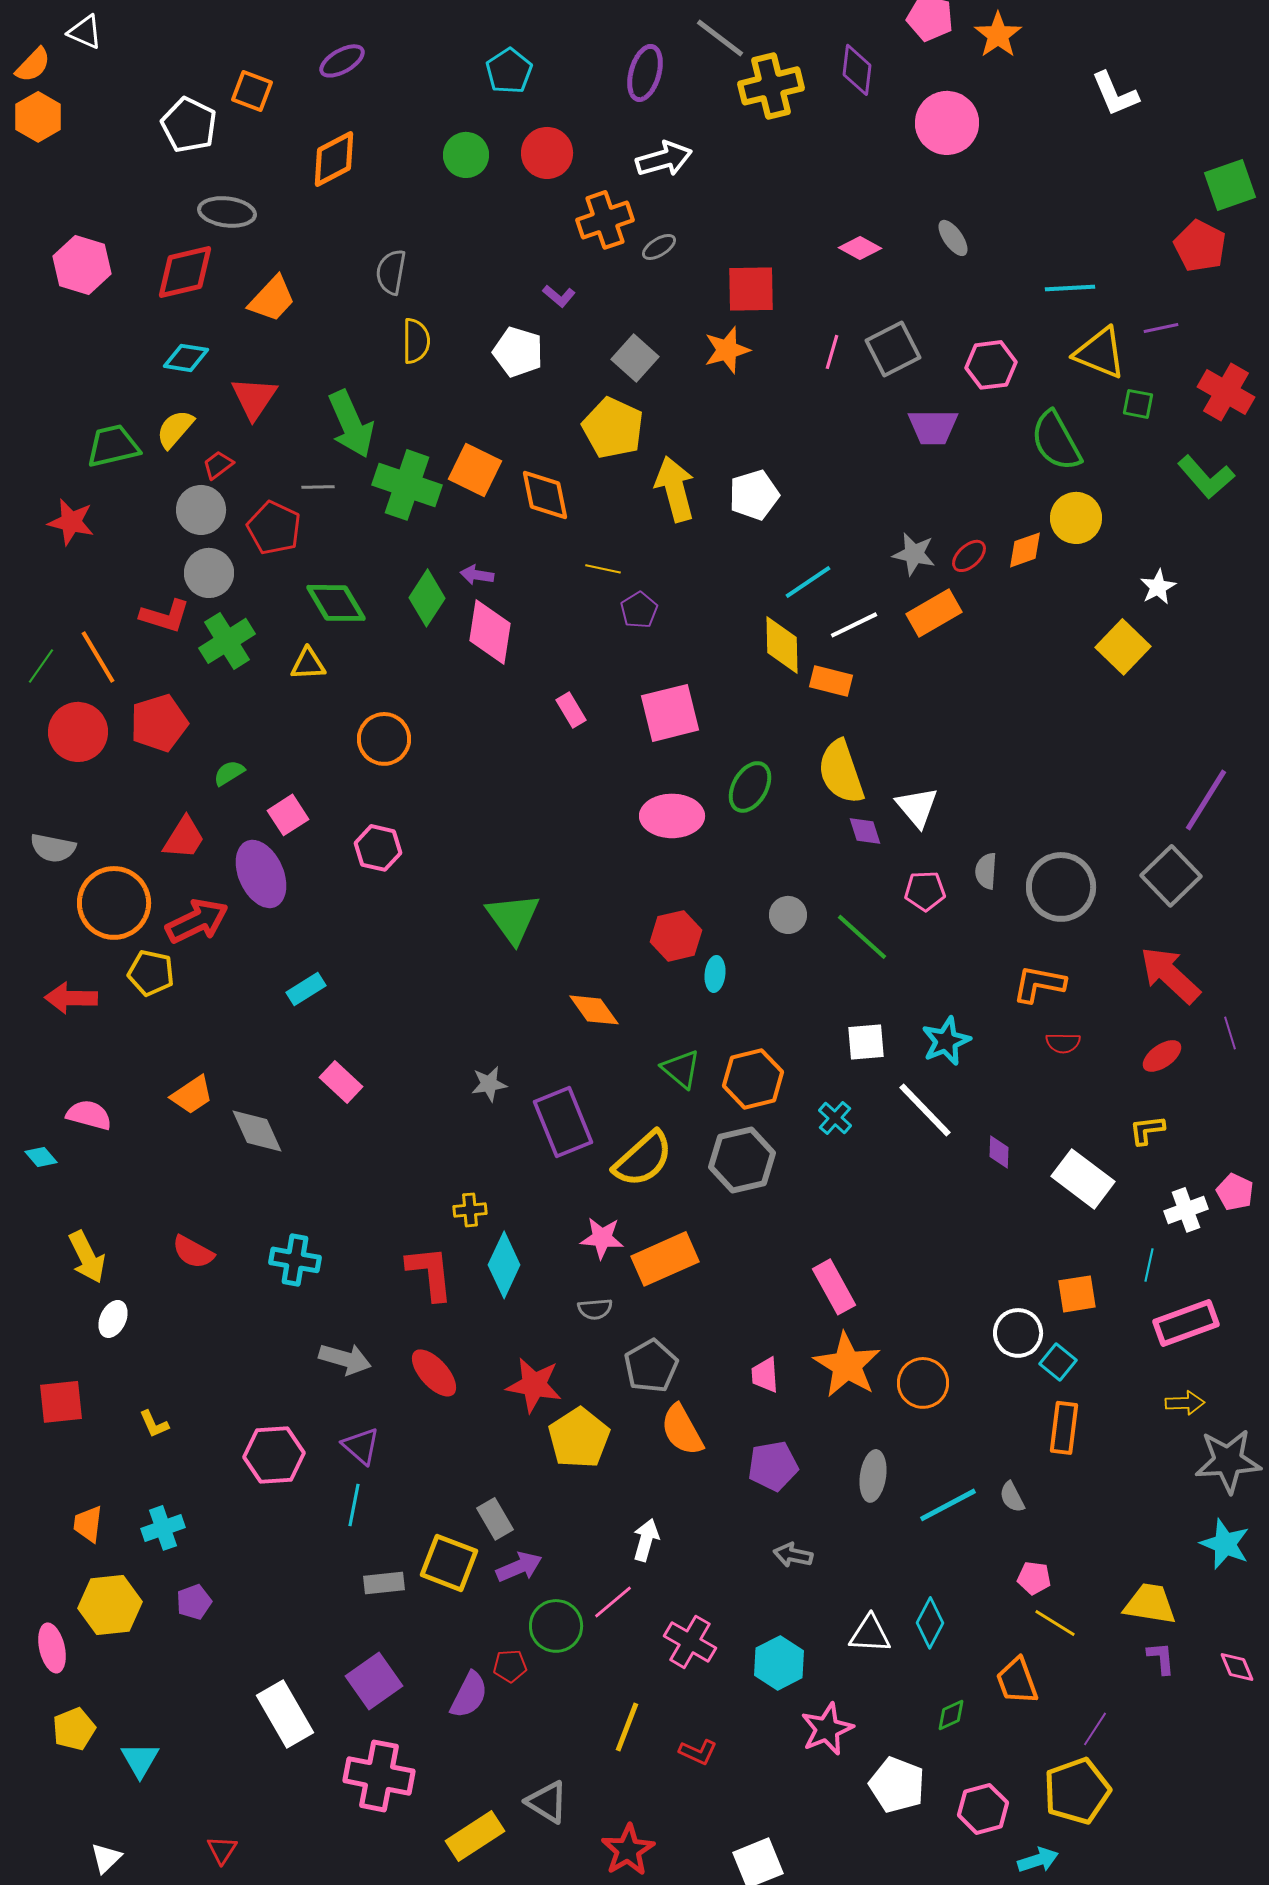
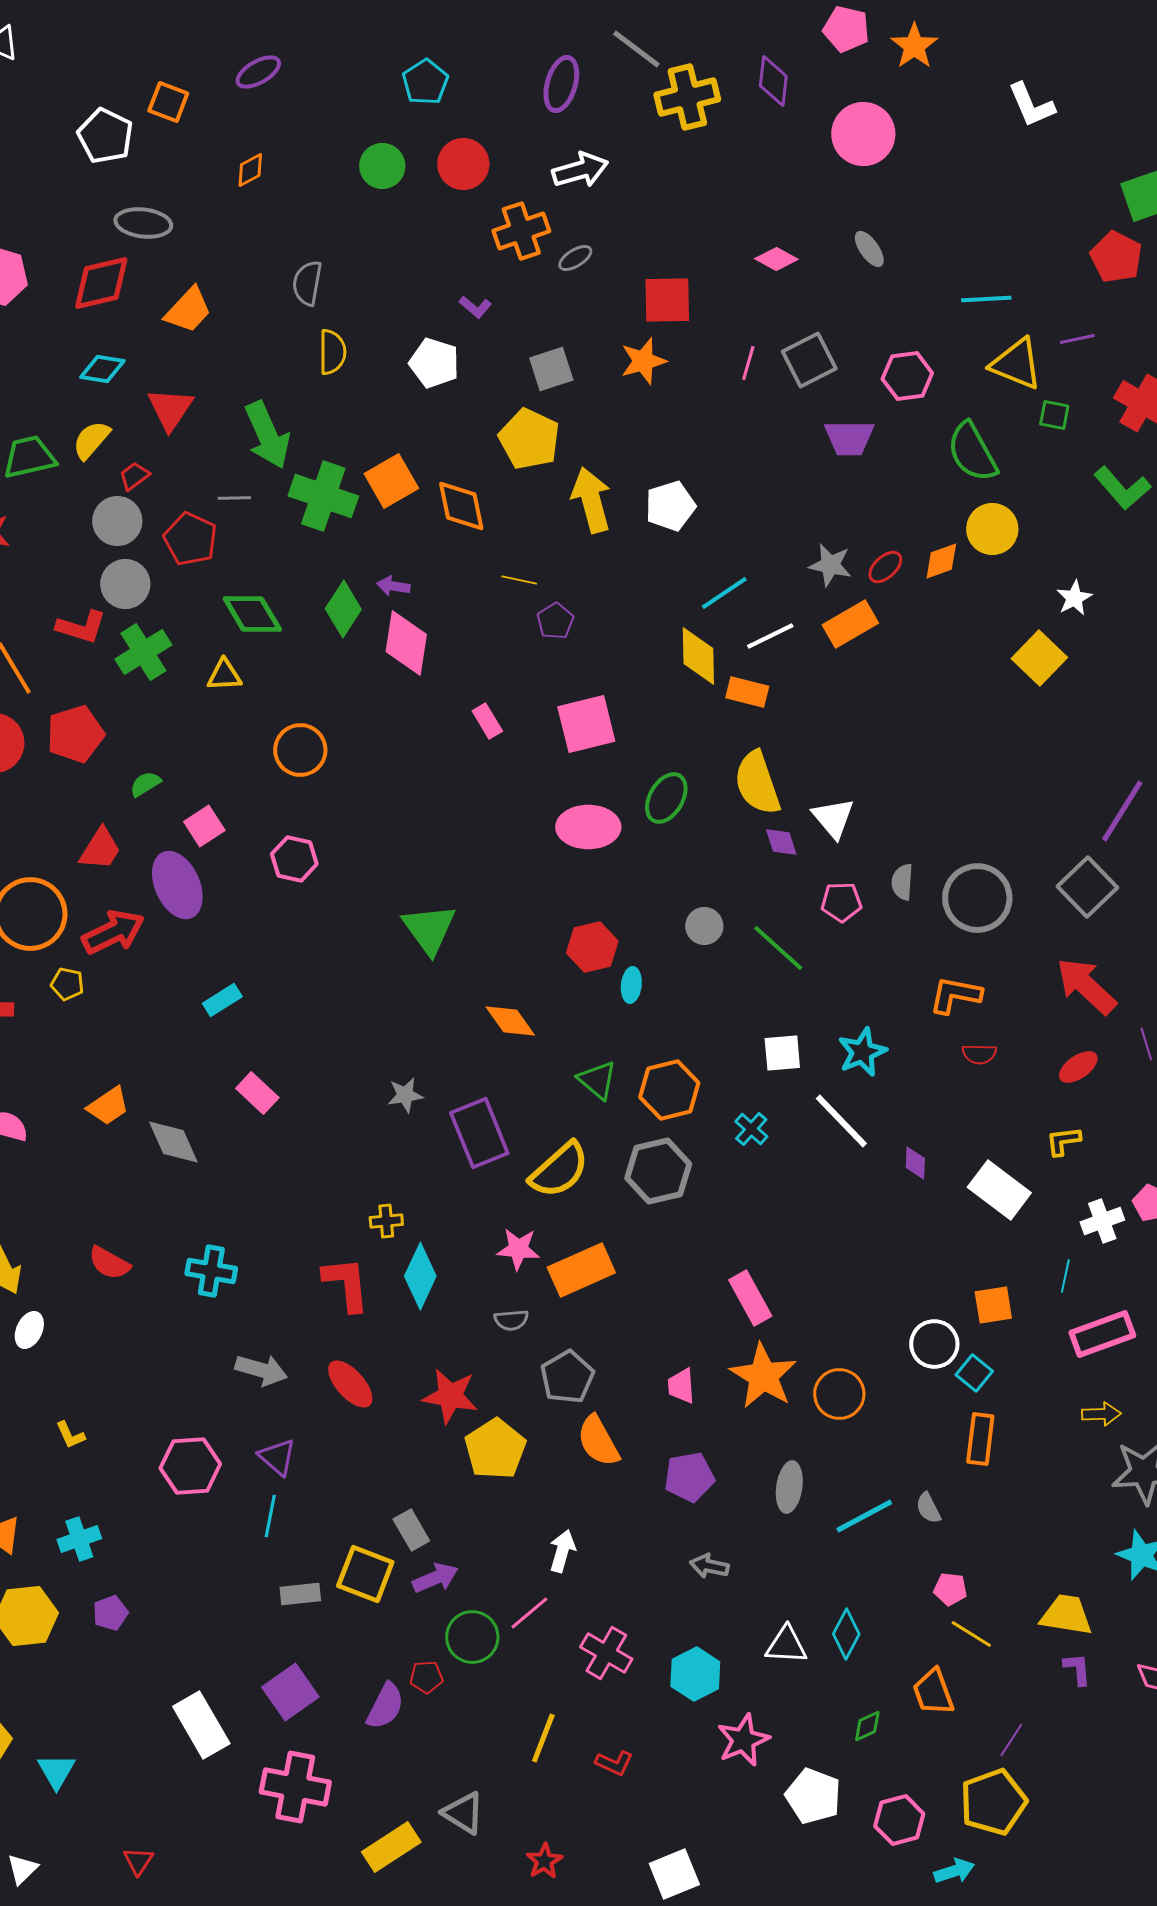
orange diamond: (334, 159) -> (250, 170), size x0.6
gray square: (635, 358) -> (551, 369), turned 30
orange square: (475, 470) -> (391, 481), turned 34
yellow pentagon: (151, 973) -> (67, 984), size x0.7
red star: (628, 1850) -> (544, 1861), size x0.7

